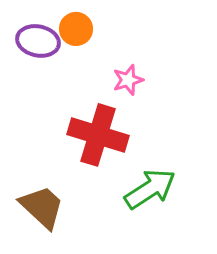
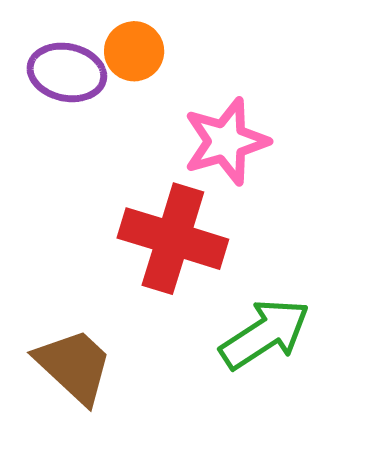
pink star: (128, 80) -> (226, 141), size x1.6

